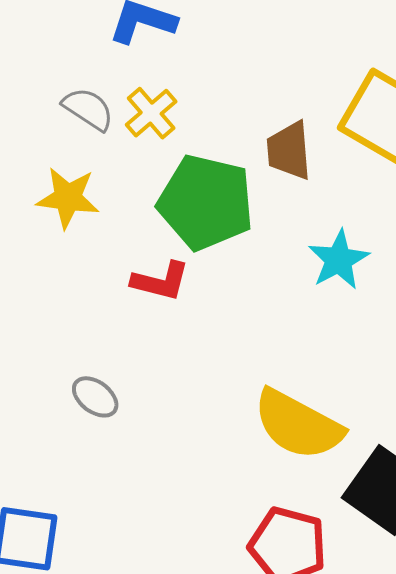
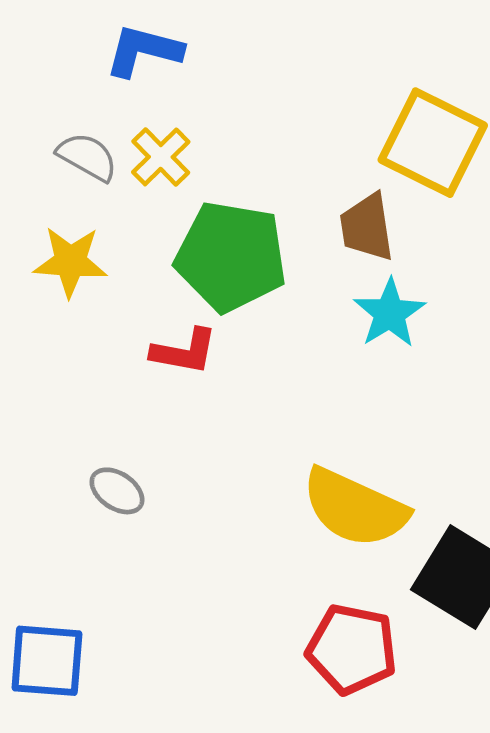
brown trapezoid: (289, 151) -> (367, 227), moved

